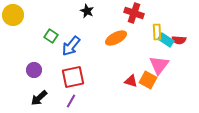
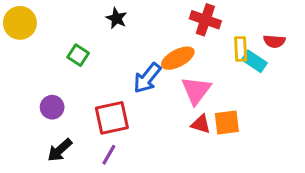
black star: (87, 11) -> (116, 18), moved
red semicircle: (179, 40) -> (274, 41), moved
blue arrow: (71, 46) -> (147, 78), moved
pink triangle: (159, 65) -> (196, 90), moved
orange square: (148, 80) -> (227, 123), turned -36

